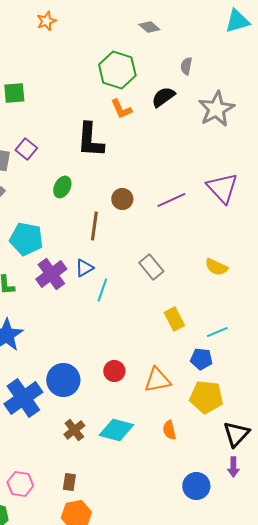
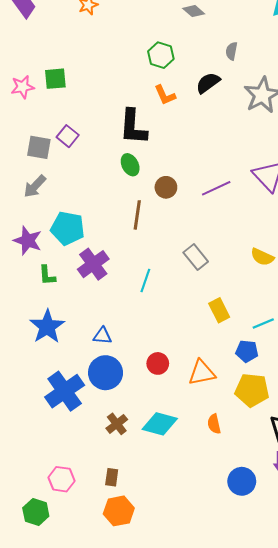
green hexagon: (117, 70) -> (161, 55), size x0.7
green ellipse: (62, 187) -> (130, 165), moved, turned -55
blue triangle: (84, 268) -> (102, 336), moved, turned 36

